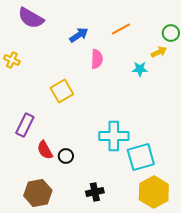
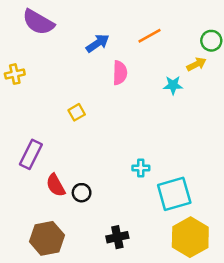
yellow cross: (12, 60) -> (15, 74), turned -35
yellow square: (62, 91) -> (77, 112), size x0.6
cyan cross: (114, 136) -> (141, 168), size x0.5

